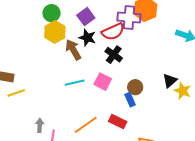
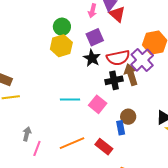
purple cross: (129, 17) -> (142, 60), moved, turned 30
brown arrow: (73, 50) -> (131, 75), moved
black cross: (114, 55) -> (114, 80), turned 30

